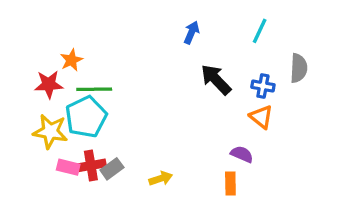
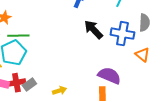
blue cross: (263, 86) -> (122, 34), size x1.6
orange triangle: (261, 117) -> (142, 55), moved
purple semicircle: (242, 154) -> (109, 76), size x1.6

